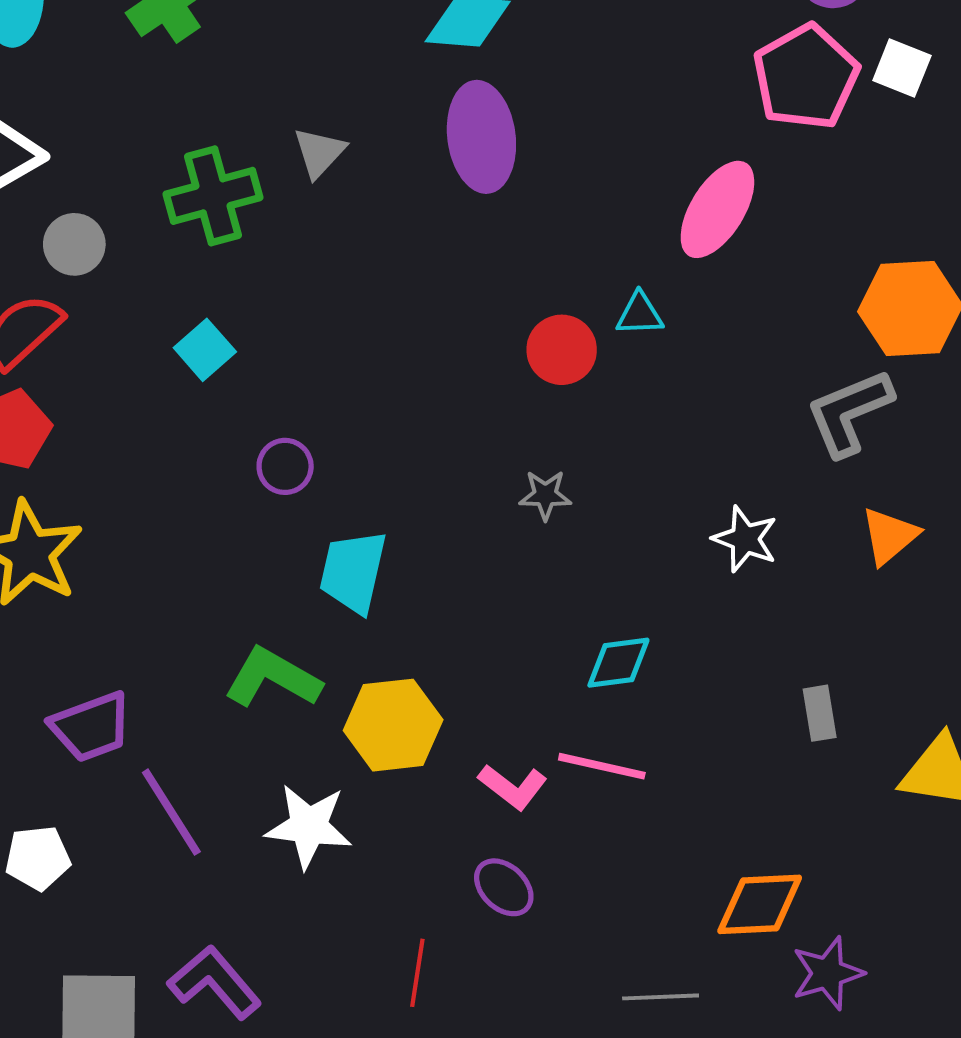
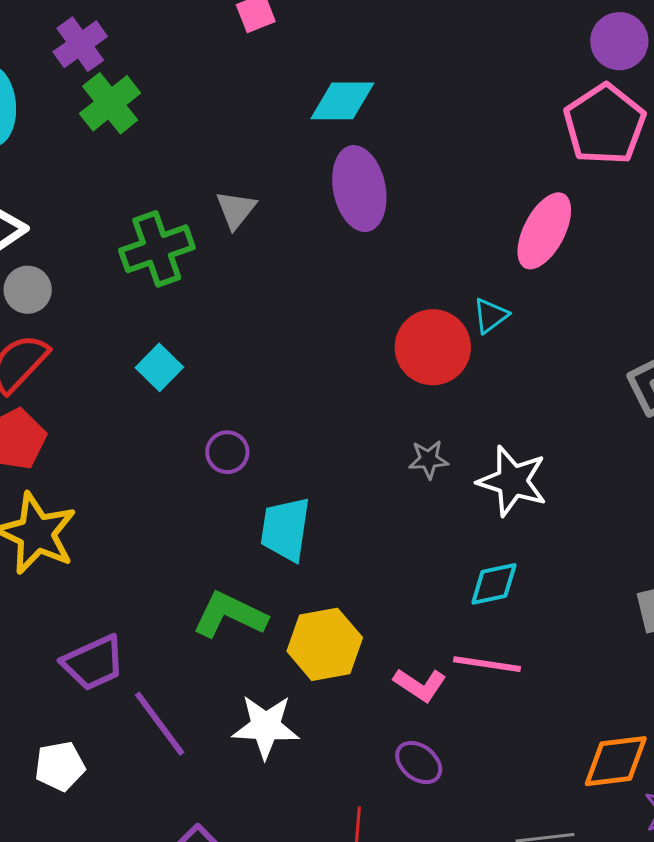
gray circle: (74, 244) -> (28, 290), moved
cyan triangle: (640, 314) -> (491, 315), turned -30
red circle: (562, 350) -> (433, 347), size x1.4
white star: (745, 539) -> (512, 481), moved, size x1.4

